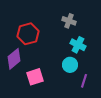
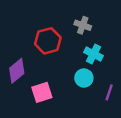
red hexagon: (28, 34) -> (48, 41), moved
purple line: (84, 81) -> (109, 92), moved

